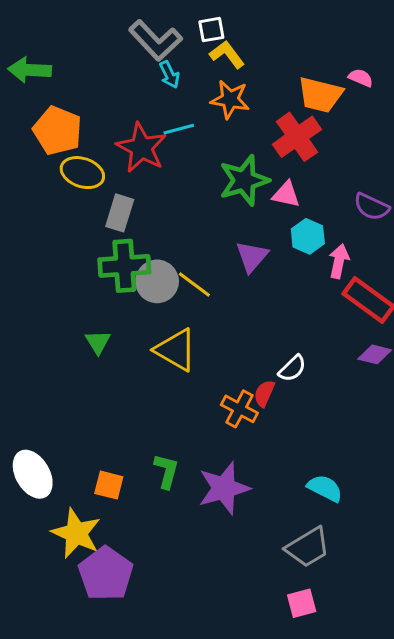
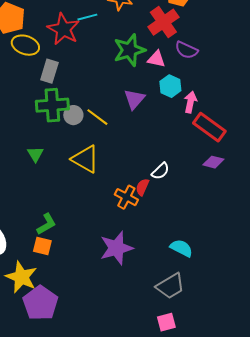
purple semicircle: (372, 207) -> (186, 50), moved
gray circle: (157, 281) -> (73, 115), size x0.7
green L-shape: (166, 471) -> (46, 224), moved, turned 45

